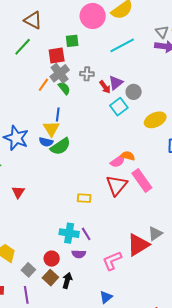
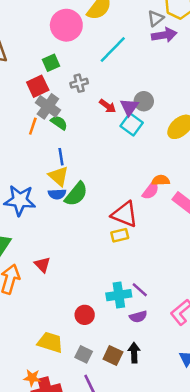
gray triangle: (162, 32) -> (156, 18), turned 48
gray cross: (87, 74) -> (79, 83), moved
purple triangle: (116, 83) -> (129, 107), moved
red triangle: (117, 185) -> (125, 214), moved, turned -30
yellow rectangle: (84, 198) -> (120, 235), moved
red circle: (52, 259) -> (85, 315), moved

